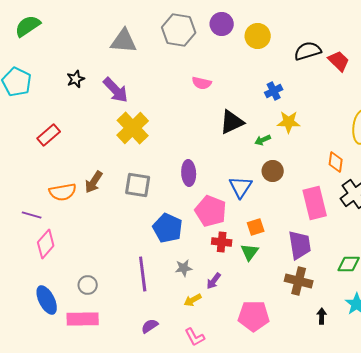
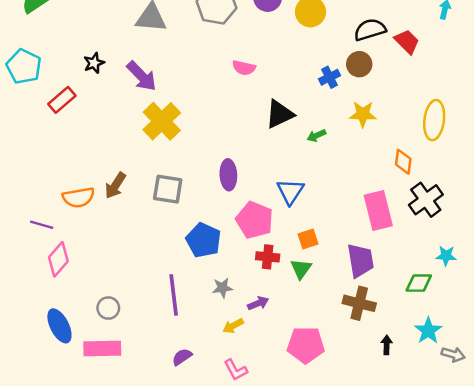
yellow star: (289, 122) -> (363, 114), moved
red rectangle: (49, 135) -> (62, 100), moved
brown circle: (273, 171) -> (359, 64), moved
purple arrow: (214, 281) -> (258, 303), turned -150

